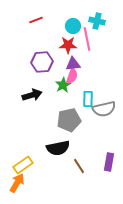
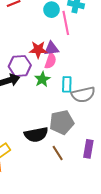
red star: (68, 45) -> (38, 50), moved
purple hexagon: (42, 62) -> (20, 66), moved
green star: (63, 85) -> (42, 79), moved
gray pentagon: (69, 120) -> (62, 122), moved

